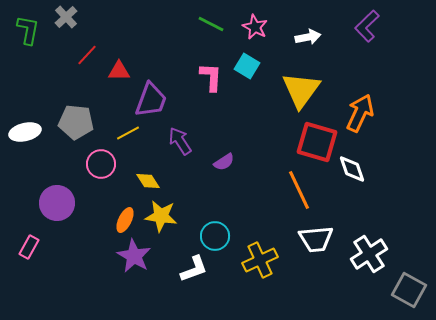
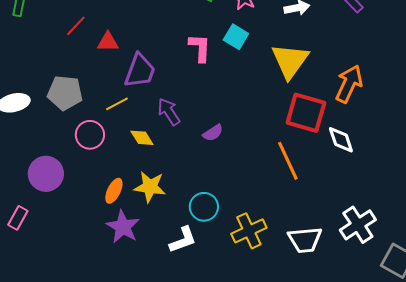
yellow diamond: (148, 181) -> (142, 138), moved
white trapezoid: (316, 239) -> (305, 240), moved

